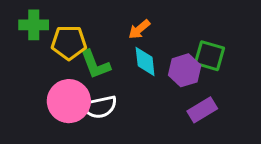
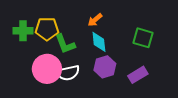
green cross: (34, 25) -> (23, 31), moved
purple hexagon: (185, 70) -> (105, 67), moved

